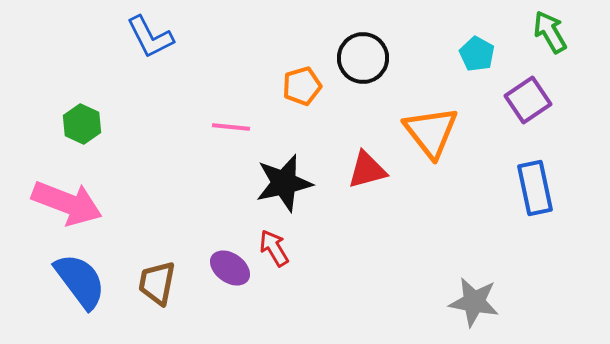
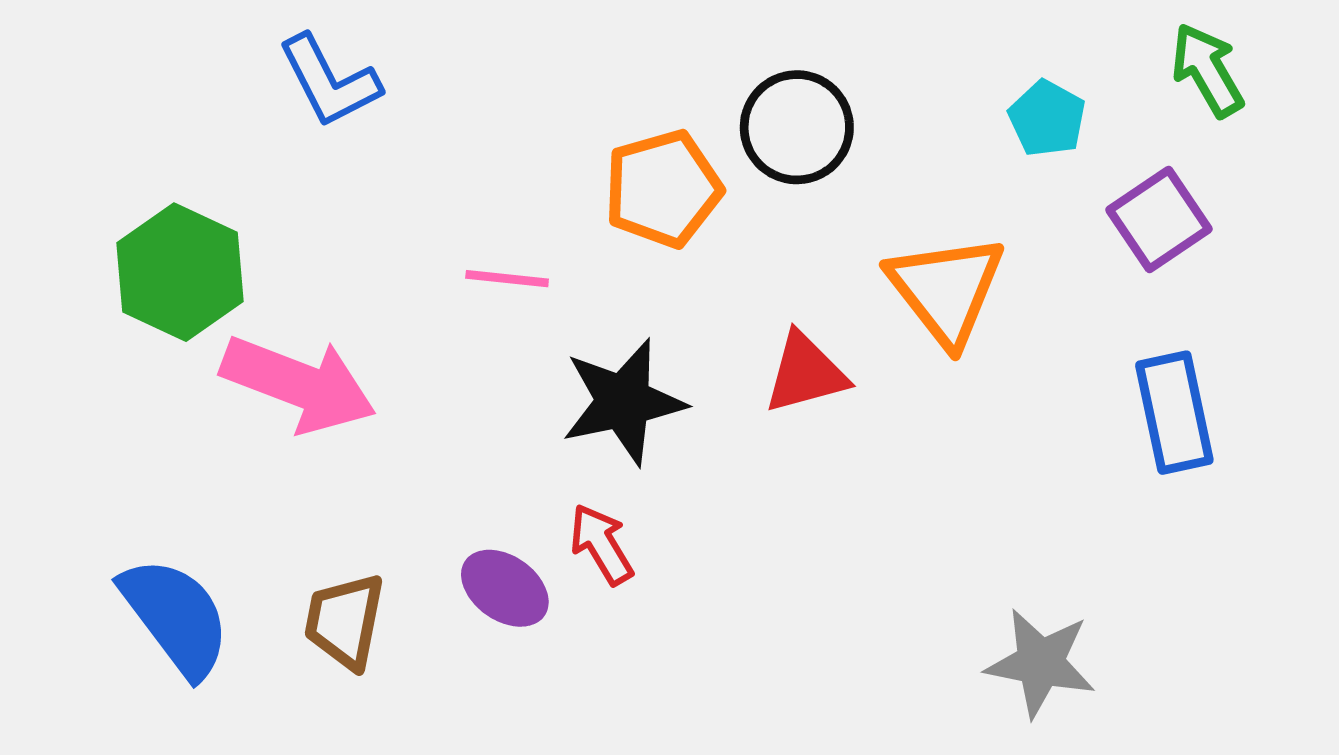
orange pentagon: (302, 86) -> (663, 189), size x1.4
green hexagon: (82, 124) -> (180, 272), size x1.5
pink arrow: (67, 203) -> (299, 384), moved

